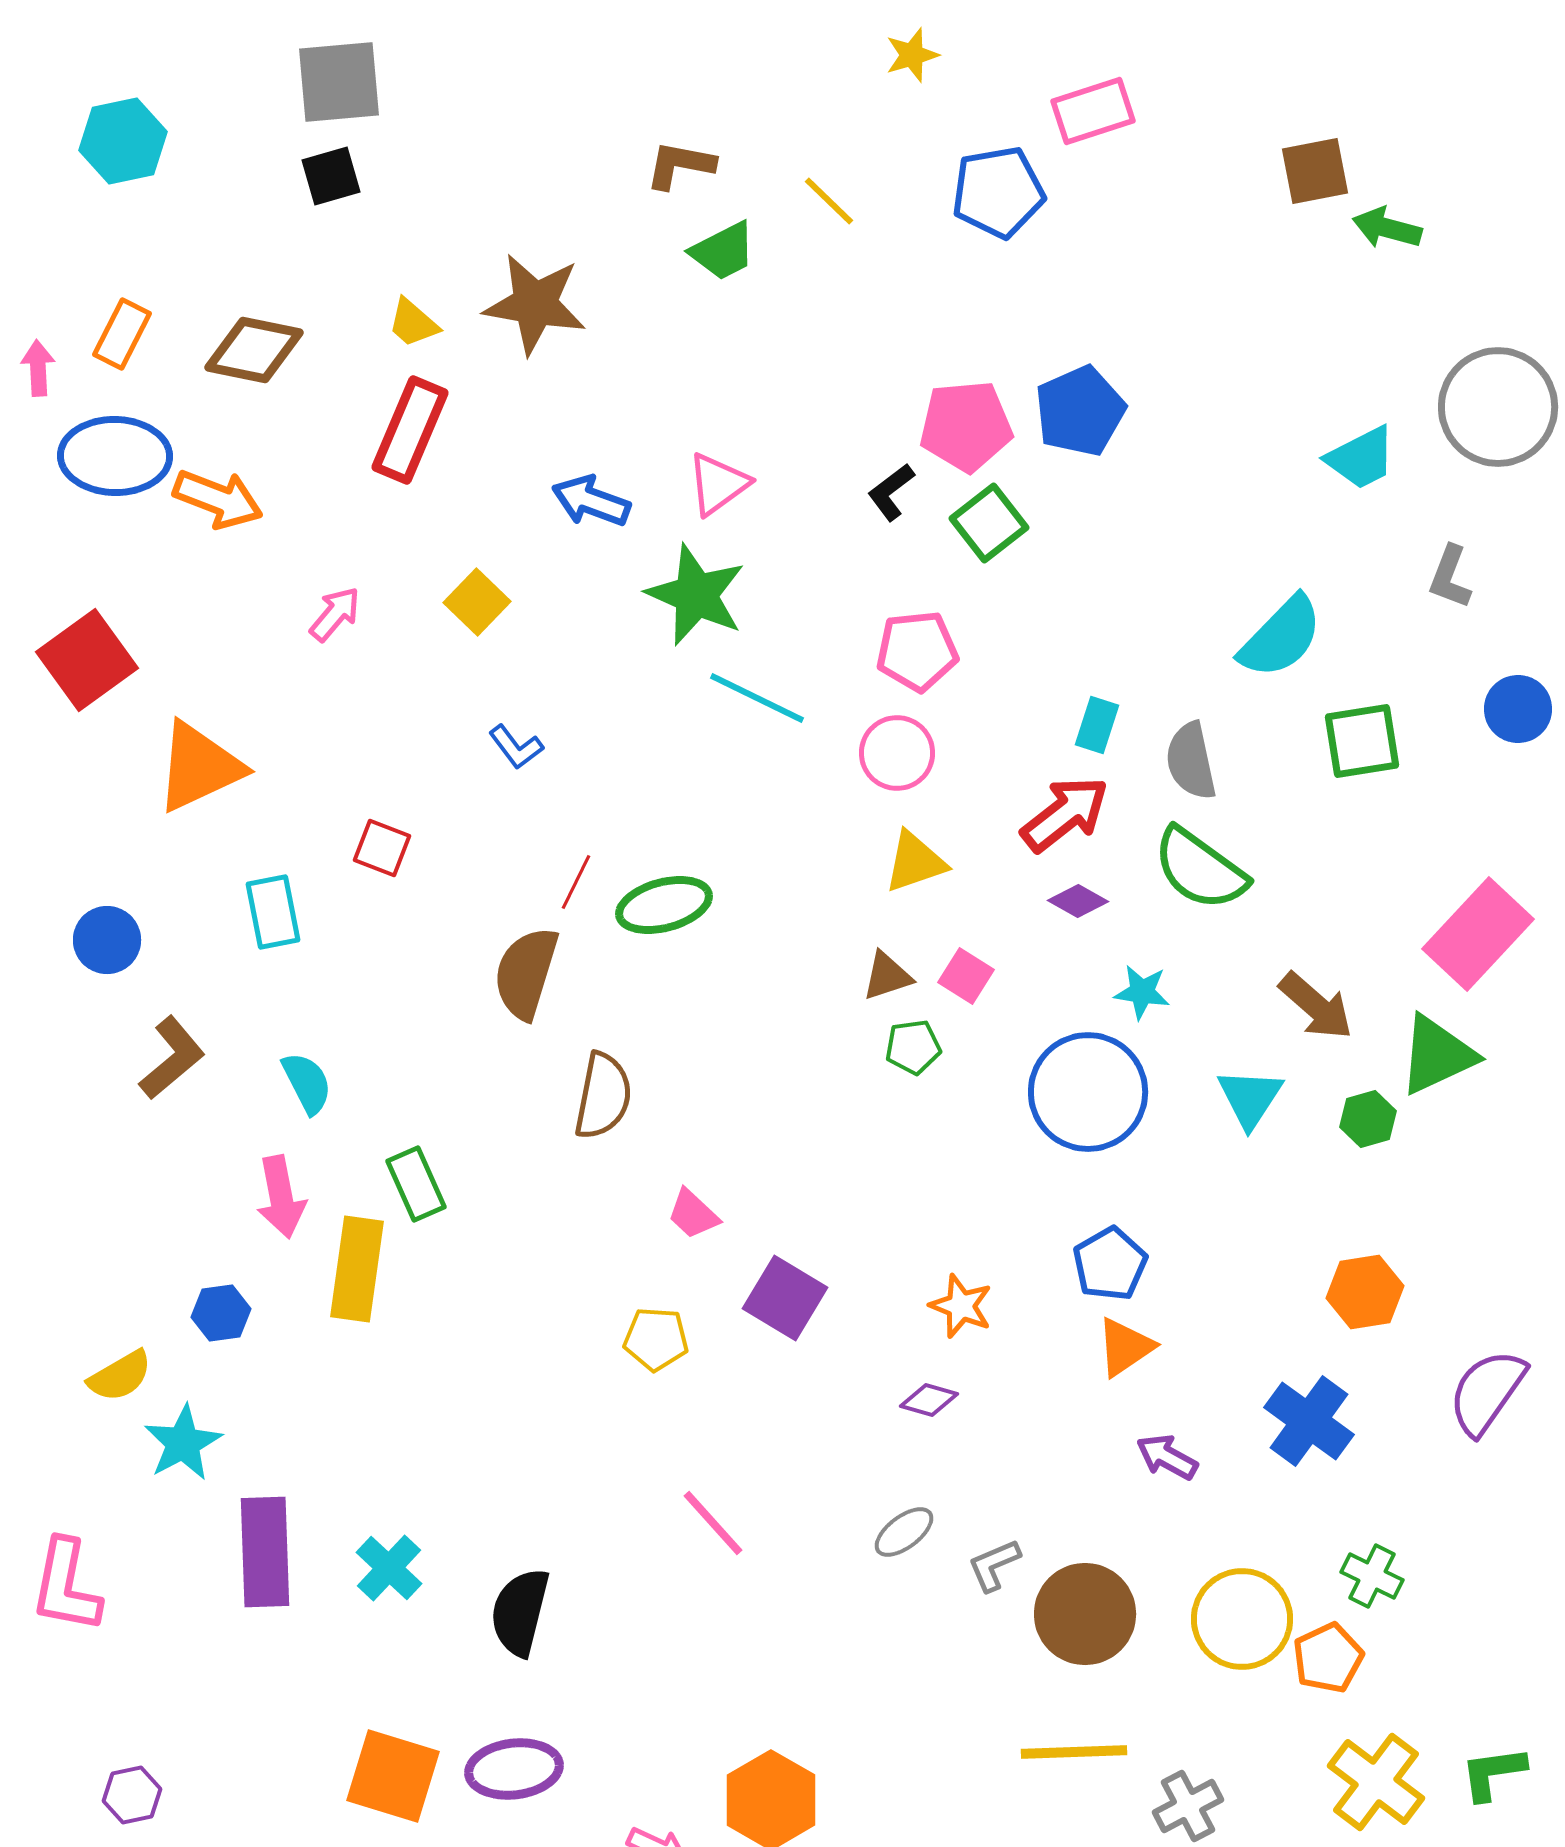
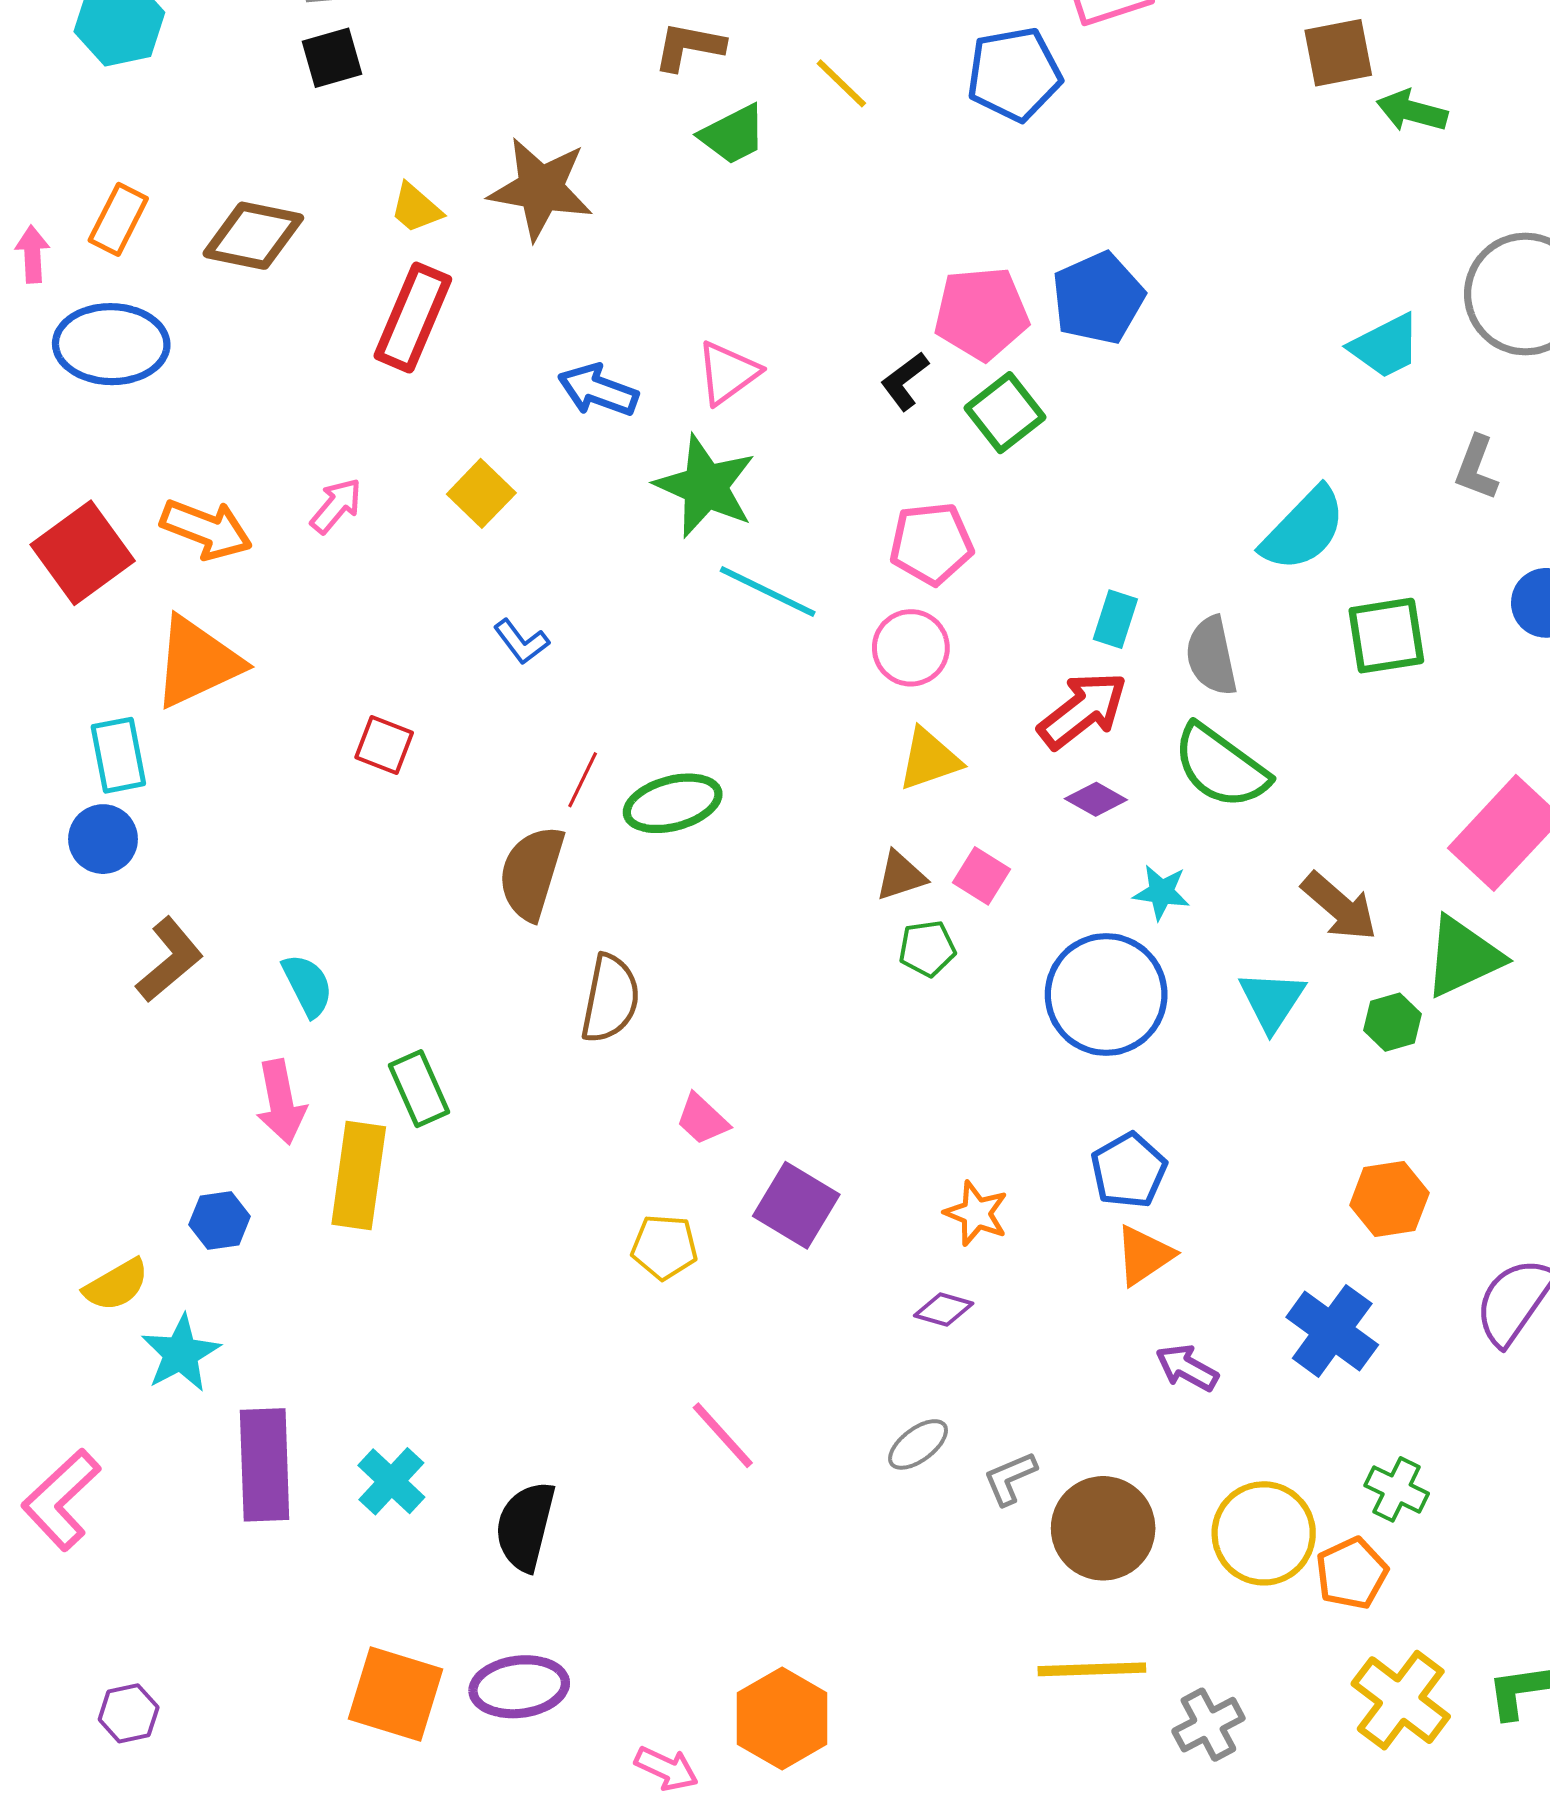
orange arrow: (218, 499) -> (206, 529), moved
cyan rectangle: (273, 912) -> (118, 755), moved
pink L-shape: (66, 1586) -> (61, 1500), turned 36

